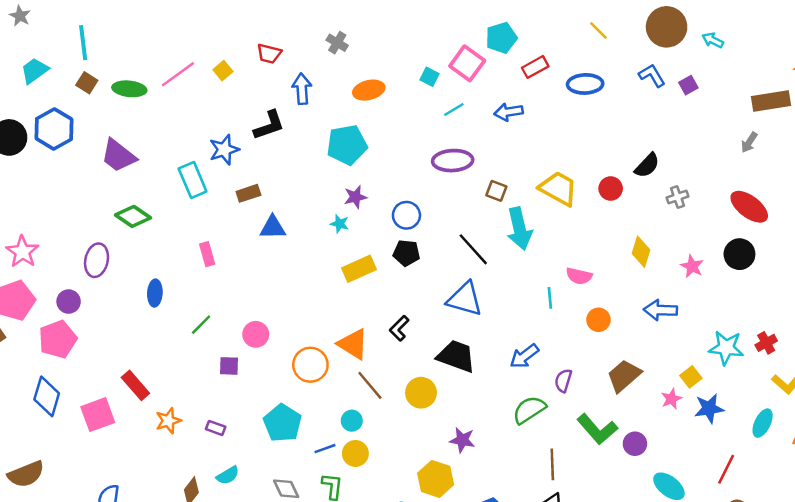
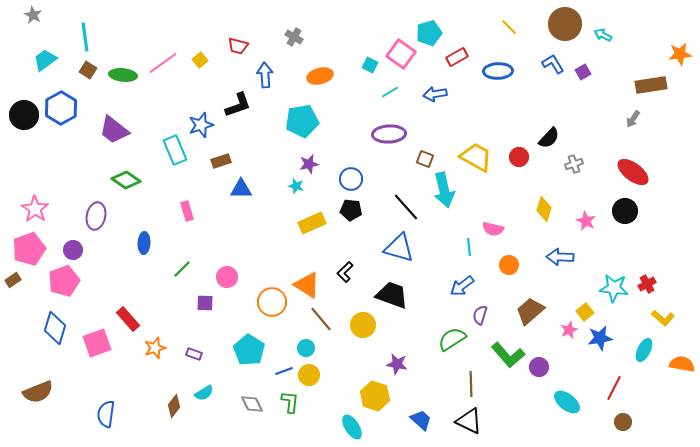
blue arrow: (524, 356) -> (462, 286), moved

